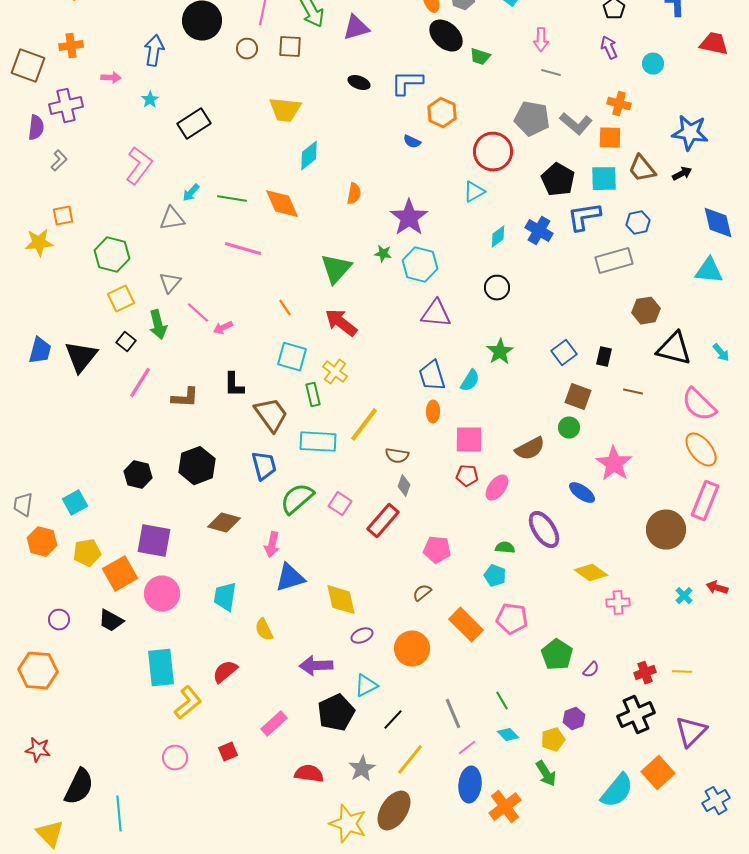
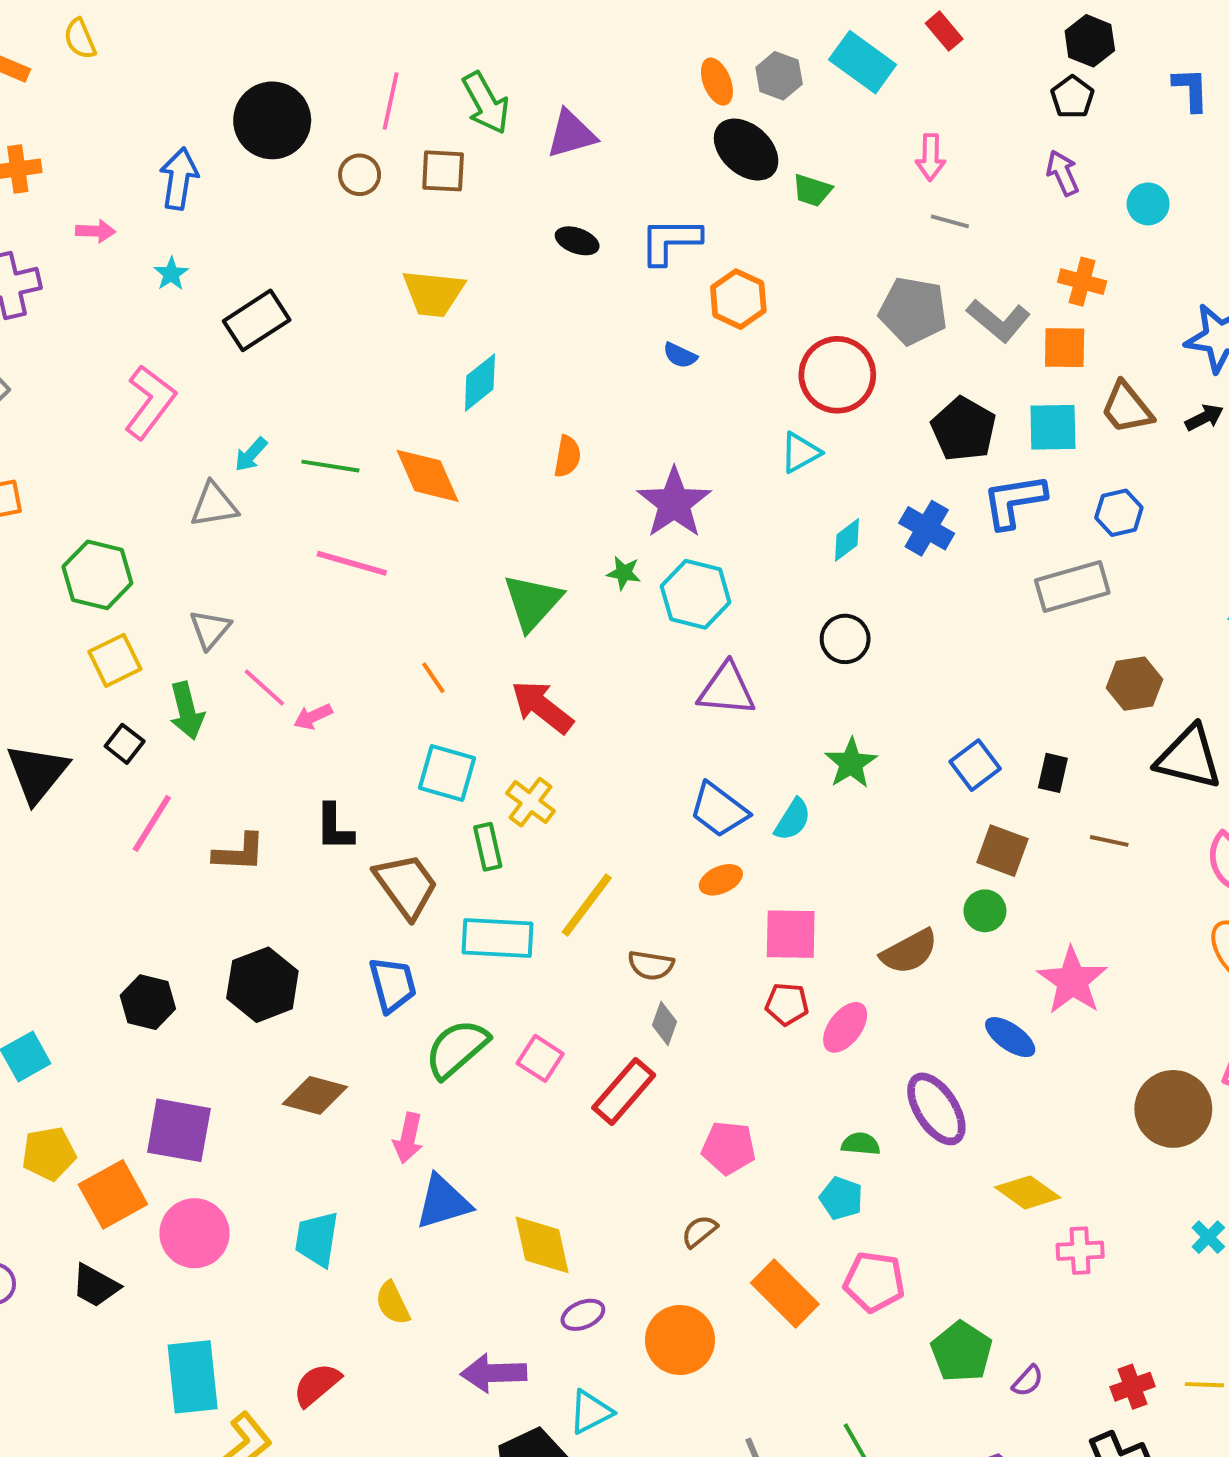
blue trapezoid: (432, 376) -> (719, 810), turned -36
orange ellipse: (433, 412) -> (721, 880), turned 65

